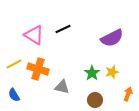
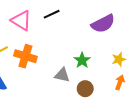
yellow star: (112, 72) -> (119, 59), moved
gray triangle: (62, 87) -> (62, 75), moved

